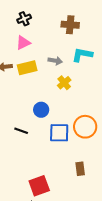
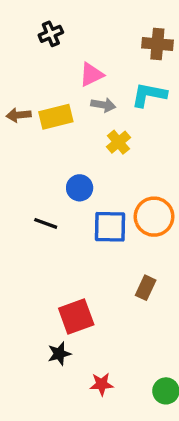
brown cross: (70, 25) -> (157, 44), moved
pink triangle: (23, 43) -> (91, 74), moved
brown rectangle: (80, 169) -> (146, 288), turned 32

